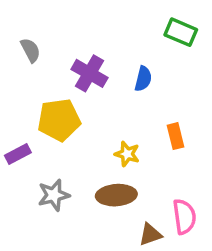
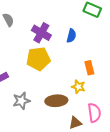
yellow pentagon: (59, 120) -> (38, 59), moved
yellow star: (127, 154) -> (78, 87), moved

